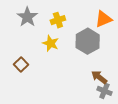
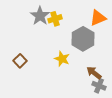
gray star: (27, 17) -> (40, 16), moved
yellow star: (51, 43) -> (62, 59), moved

